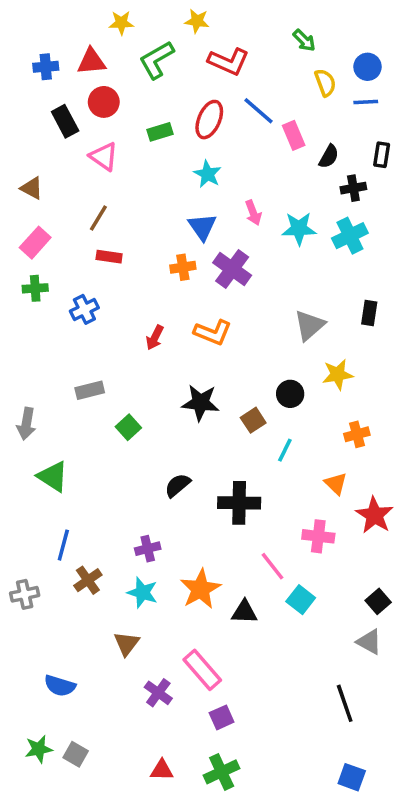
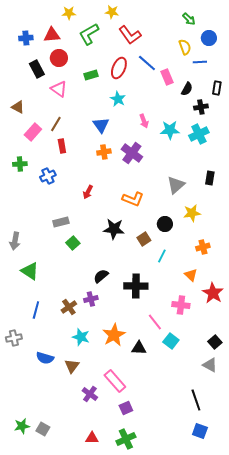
green arrow: (304, 40) -> (189, 19), moved
red L-shape: (229, 62) -> (130, 35), turned 30
blue line: (366, 102) -> (200, 62), moved
blue triangle: (202, 227) -> (101, 125), moved
pink rectangle: (35, 243) -> (33, 132), moved
red rectangle: (109, 257) -> (62, 146), turned 72
orange L-shape: (213, 332) -> (133, 199), moved
gray rectangle: (90, 390) -> (61, 222), moved
purple cross: (148, 549) -> (91, 299), moved
brown cross: (88, 580) -> (69, 307), moved
blue semicircle: (60, 686) -> (45, 358), moved
blue square: (352, 777) -> (200, 431), moved

